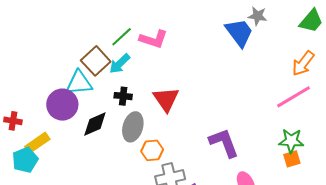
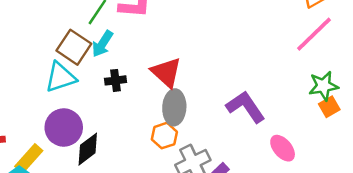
purple circle: (62, 105) -> (64, 127), moved
black diamond: (95, 124) -> (88, 149), moved
gray ellipse: (133, 127) -> (174, 107), moved

